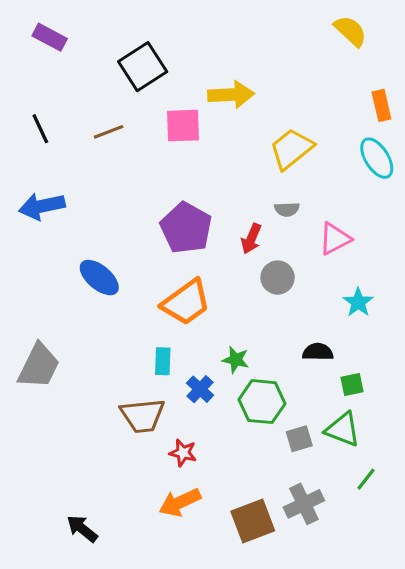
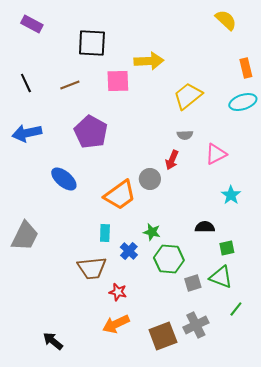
black square: (143, 67) -> (92, 43), turned 36
cyan ellipse: (377, 158) -> (243, 102), turned -76
purple pentagon: (186, 228) -> (91, 132), moved
red arrow: (251, 239) -> (172, 160), moved
gray circle: (278, 278) -> (150, 179), moved

